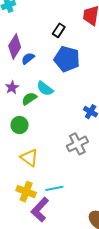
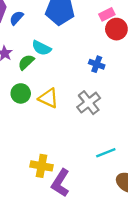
yellow triangle: (29, 158) -> (48, 98), moved
cyan line: (54, 188) -> (106, 153), moved

